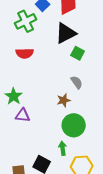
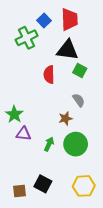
black triangle: (66, 33) -> (67, 50), turned 35
red semicircle: (25, 53) -> (49, 75), moved, turned 90
green arrow: (63, 148) -> (49, 144), moved, turned 32

